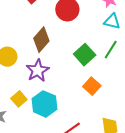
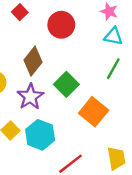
green square: (85, 55) -> (66, 84), moved
orange square: (92, 86) -> (94, 112), size x1.4

